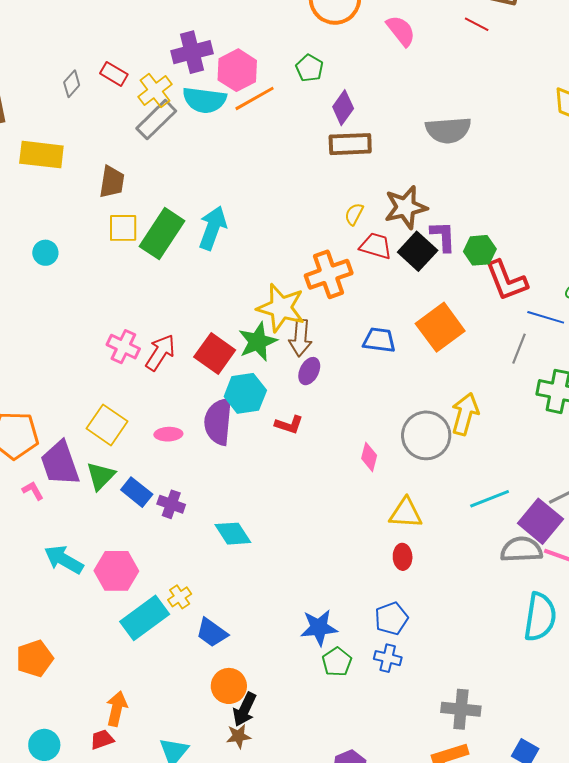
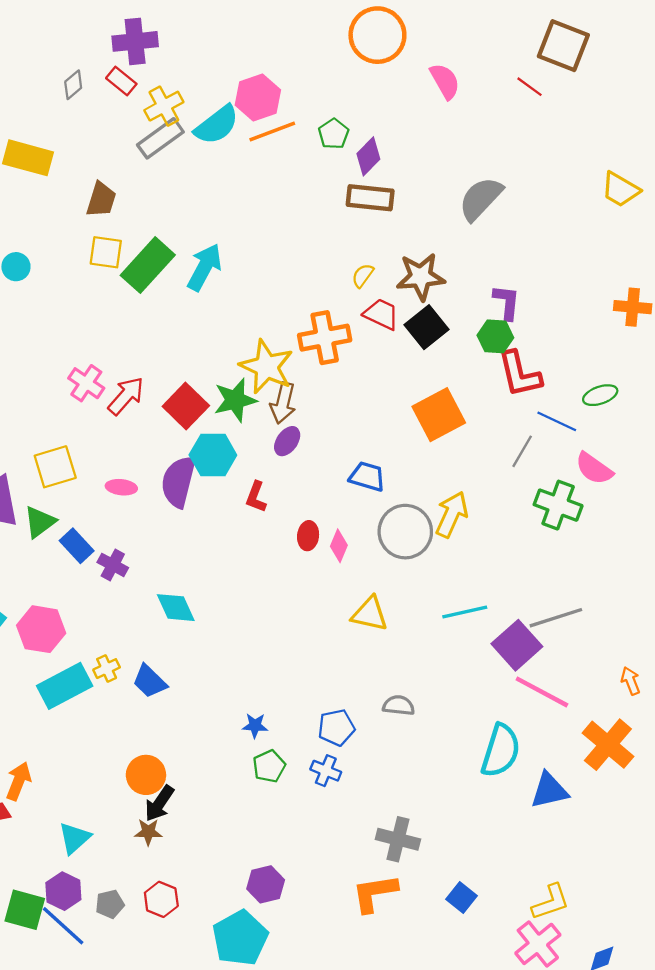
purple cross: (192, 52) -> (135, 41), moved
green pentagon: (309, 68) -> (334, 134), moved
cyan semicircle: (204, 100) -> (217, 125), turned -54
gray semicircle: (448, 130) -> (481, 199), turned 129
purple L-shape: (443, 236) -> (507, 302), moved
blue trapezoid: (379, 340) -> (367, 477), moved
yellow square: (107, 425) -> (55, 467), turned 30
red L-shape: (289, 425) -> (256, 497), turned 84
gray semicircle: (521, 550) -> (399, 705), moved, size x0.7
red ellipse: (403, 557) -> (308, 536), moved
blue star: (319, 628) -> (255, 726), size x0.6
blue trapezoid: (212, 633) -> (150, 681), moved

